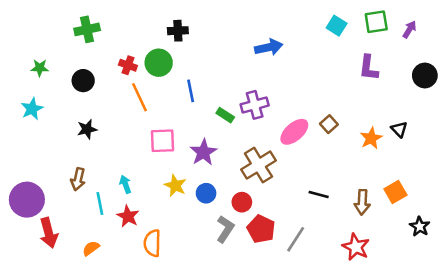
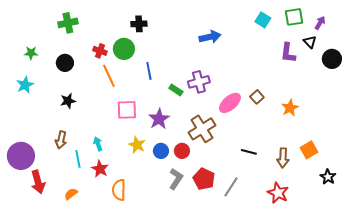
black triangle: (399, 129) -> (310, 42), moved
red circle: (242, 202) -> (182, 151), moved

